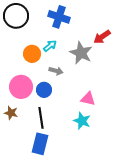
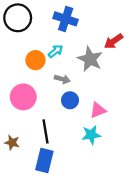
blue circle: (44, 90) -> (70, 100), moved
pink triangle: (88, 99) -> (98, 110), turned -35
brown star: (11, 113) -> (12, 143), moved
cyan star: (82, 121) -> (91, 135), turned -30

